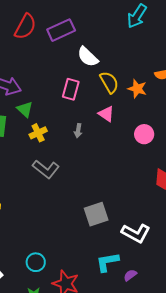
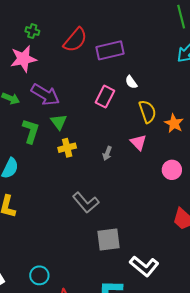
white semicircle: (88, 57) -> (131, 82), size x0.6
pink rectangle: (71, 89) -> (105, 97), moved
gray L-shape: (46, 169) -> (86, 203), moved

